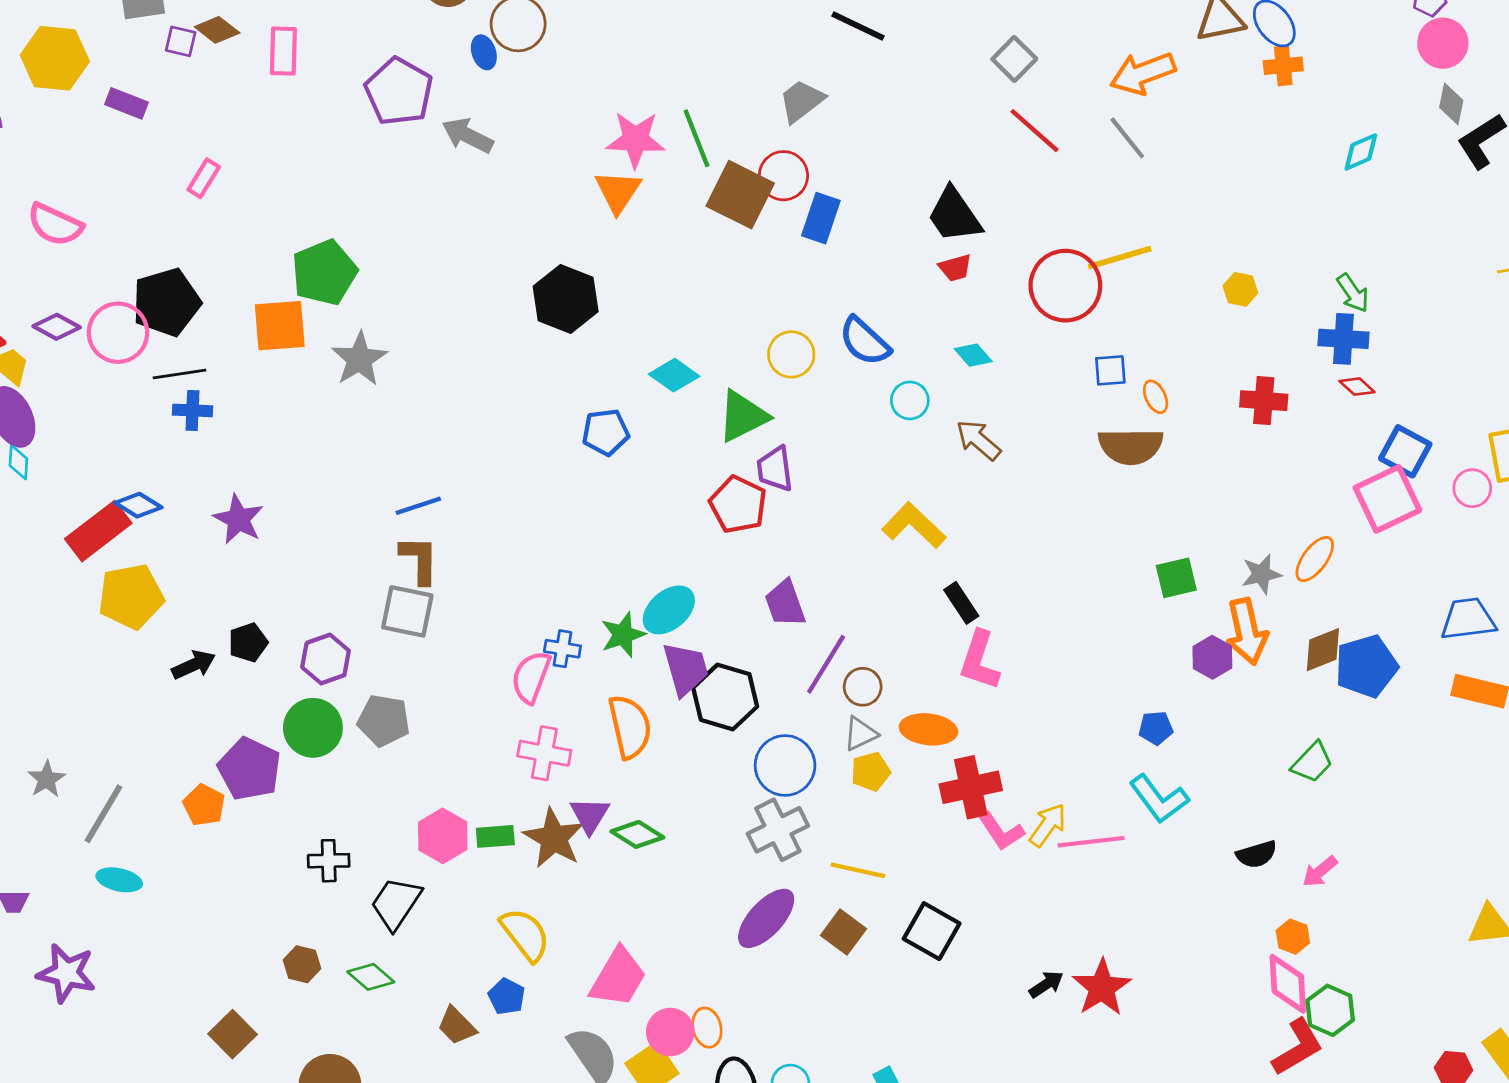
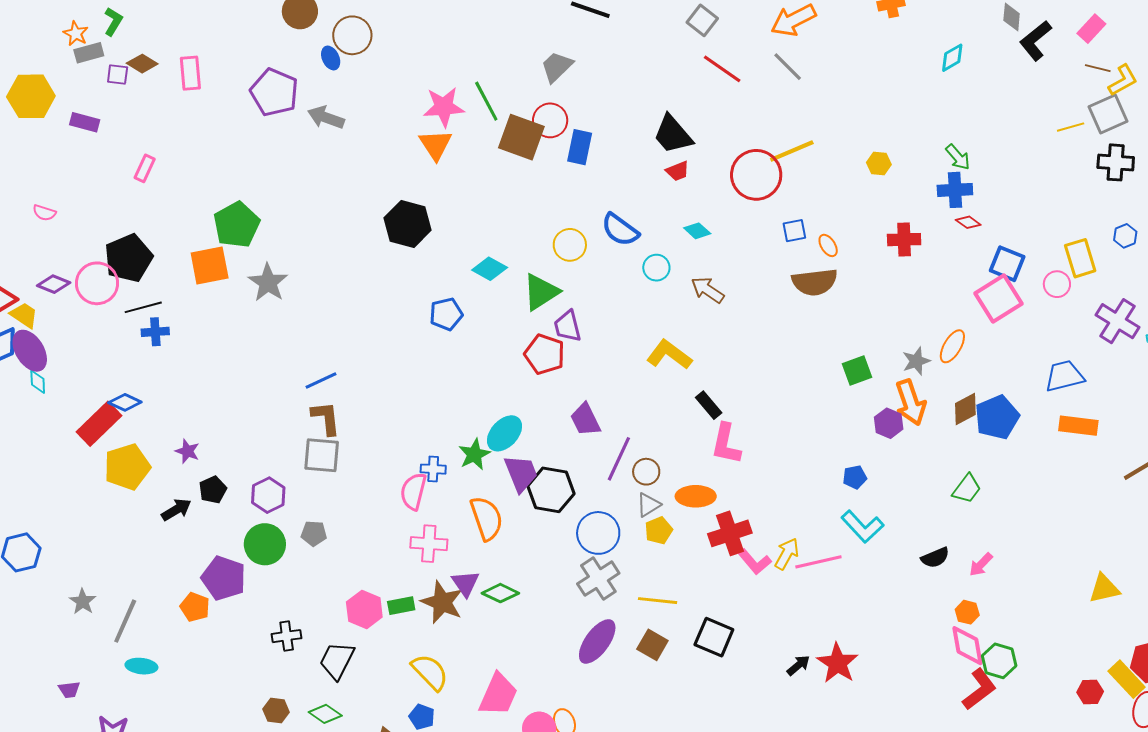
pink semicircle: (55, 225) -> (44, 213), size x0.6
purple star: (238, 519) -> (187, 451), moved, size x0.7
gray pentagon: (384, 720) -> (314, 533), size x0.7

